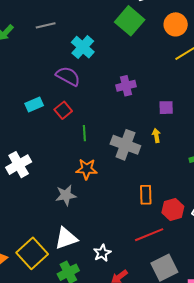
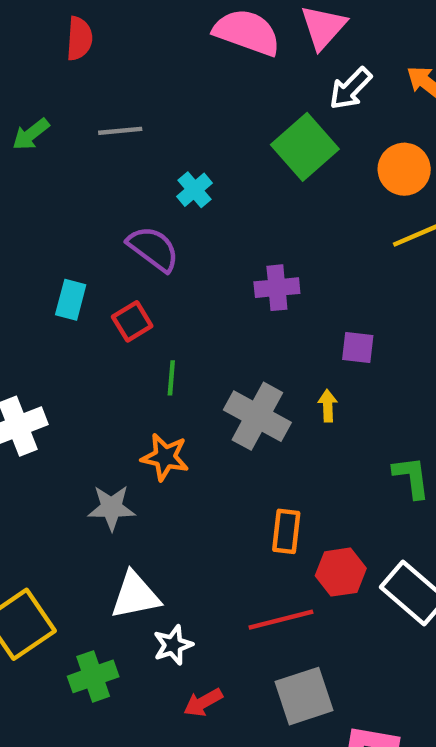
cyan cross: (83, 47) -> (195, 190), size x0.7
cyan rectangle: (34, 104) -> (71, 300), turned -60
white triangle: (66, 238) -> (135, 595), moved

